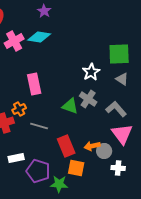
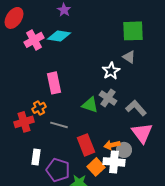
green square: (119, 54) -> (133, 31), moved
gray triangle: (122, 79) -> (129, 57), moved
white rectangle: (16, 158) -> (36, 157), turned -70
orange square: (76, 168) -> (96, 167), turned 36
white cross: (118, 168) -> (114, 162), moved, size x1.5

